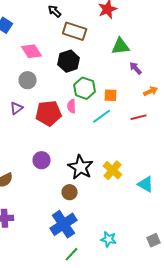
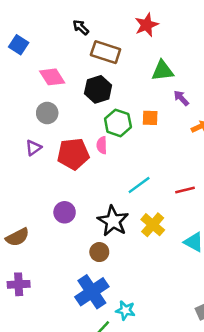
orange square: (111, 95) -> (150, 118), moved
cyan line: (102, 116) -> (139, 185), moved
red line: (139, 117) -> (185, 190), moved
cyan star: (109, 239) -> (125, 310), moved

